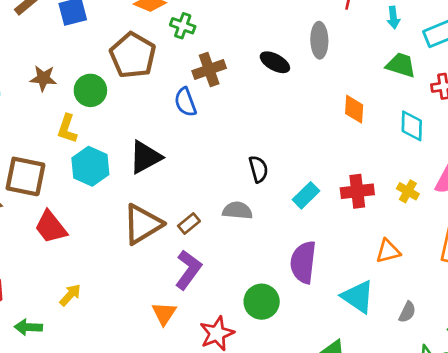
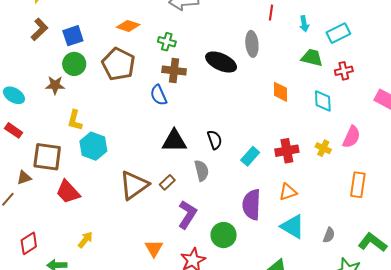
green cross: (183, 26) -> (167, 42), moved
black ellipse: (275, 62) -> (221, 62), size x1.4
brown cross: (209, 70) -> (174, 71), turned 30
green circle: (90, 90) -> (74, 64), moved
black triangle: (145, 157) -> (174, 141), moved, turned 32
gray semicircle: (237, 211) -> (202, 171), turned 75
orange triangle: (388, 251) -> (288, 192), moved
purple L-shape: (188, 270) -> (187, 214), moved

